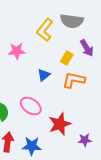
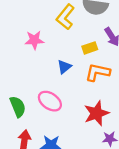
yellow rectangle: (67, 58) -> (90, 48), turned 40
red star: (60, 124) -> (96, 113), moved

